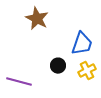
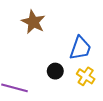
yellow cross: (87, 71) -> (86, 76), turned -30

